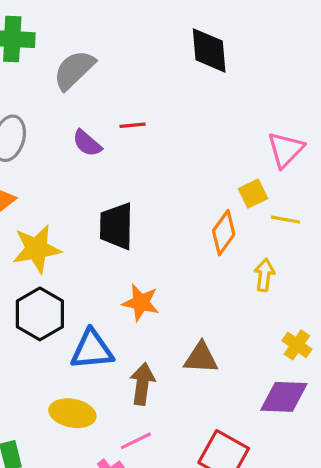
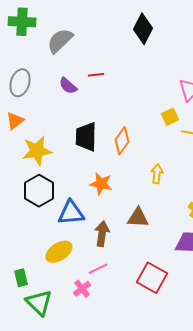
black diamond: (209, 50) -> (143, 29), turned 32
orange diamond: (224, 233) -> (122, 141), moved
yellow arrow: (264, 275) -> (157, 174), moved
yellow ellipse: (72, 413) -> (59, 252), turned -44

